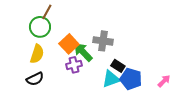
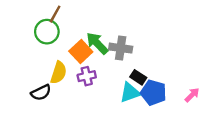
green arrow: (83, 52) -> (97, 43), moved
yellow semicircle: (37, 54) -> (59, 73), moved

